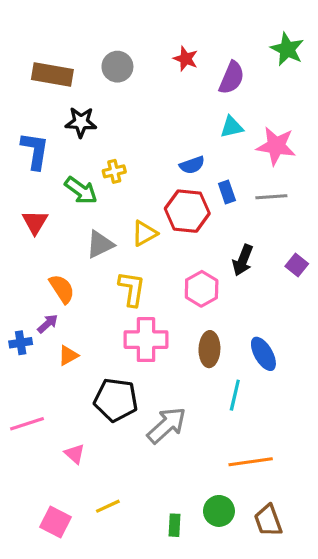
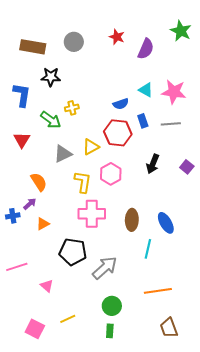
cyan triangle: (232, 127) -> (146, 90), moved, turned 42
pink hexagon: (202, 289) -> (111, 174), moved
green circle: (219, 511) -> (112, 306), moved

